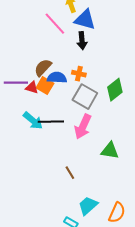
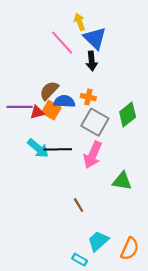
blue triangle: (85, 20) -> (95, 38), turned 30
red triangle: (32, 88) -> (37, 112), turned -32

